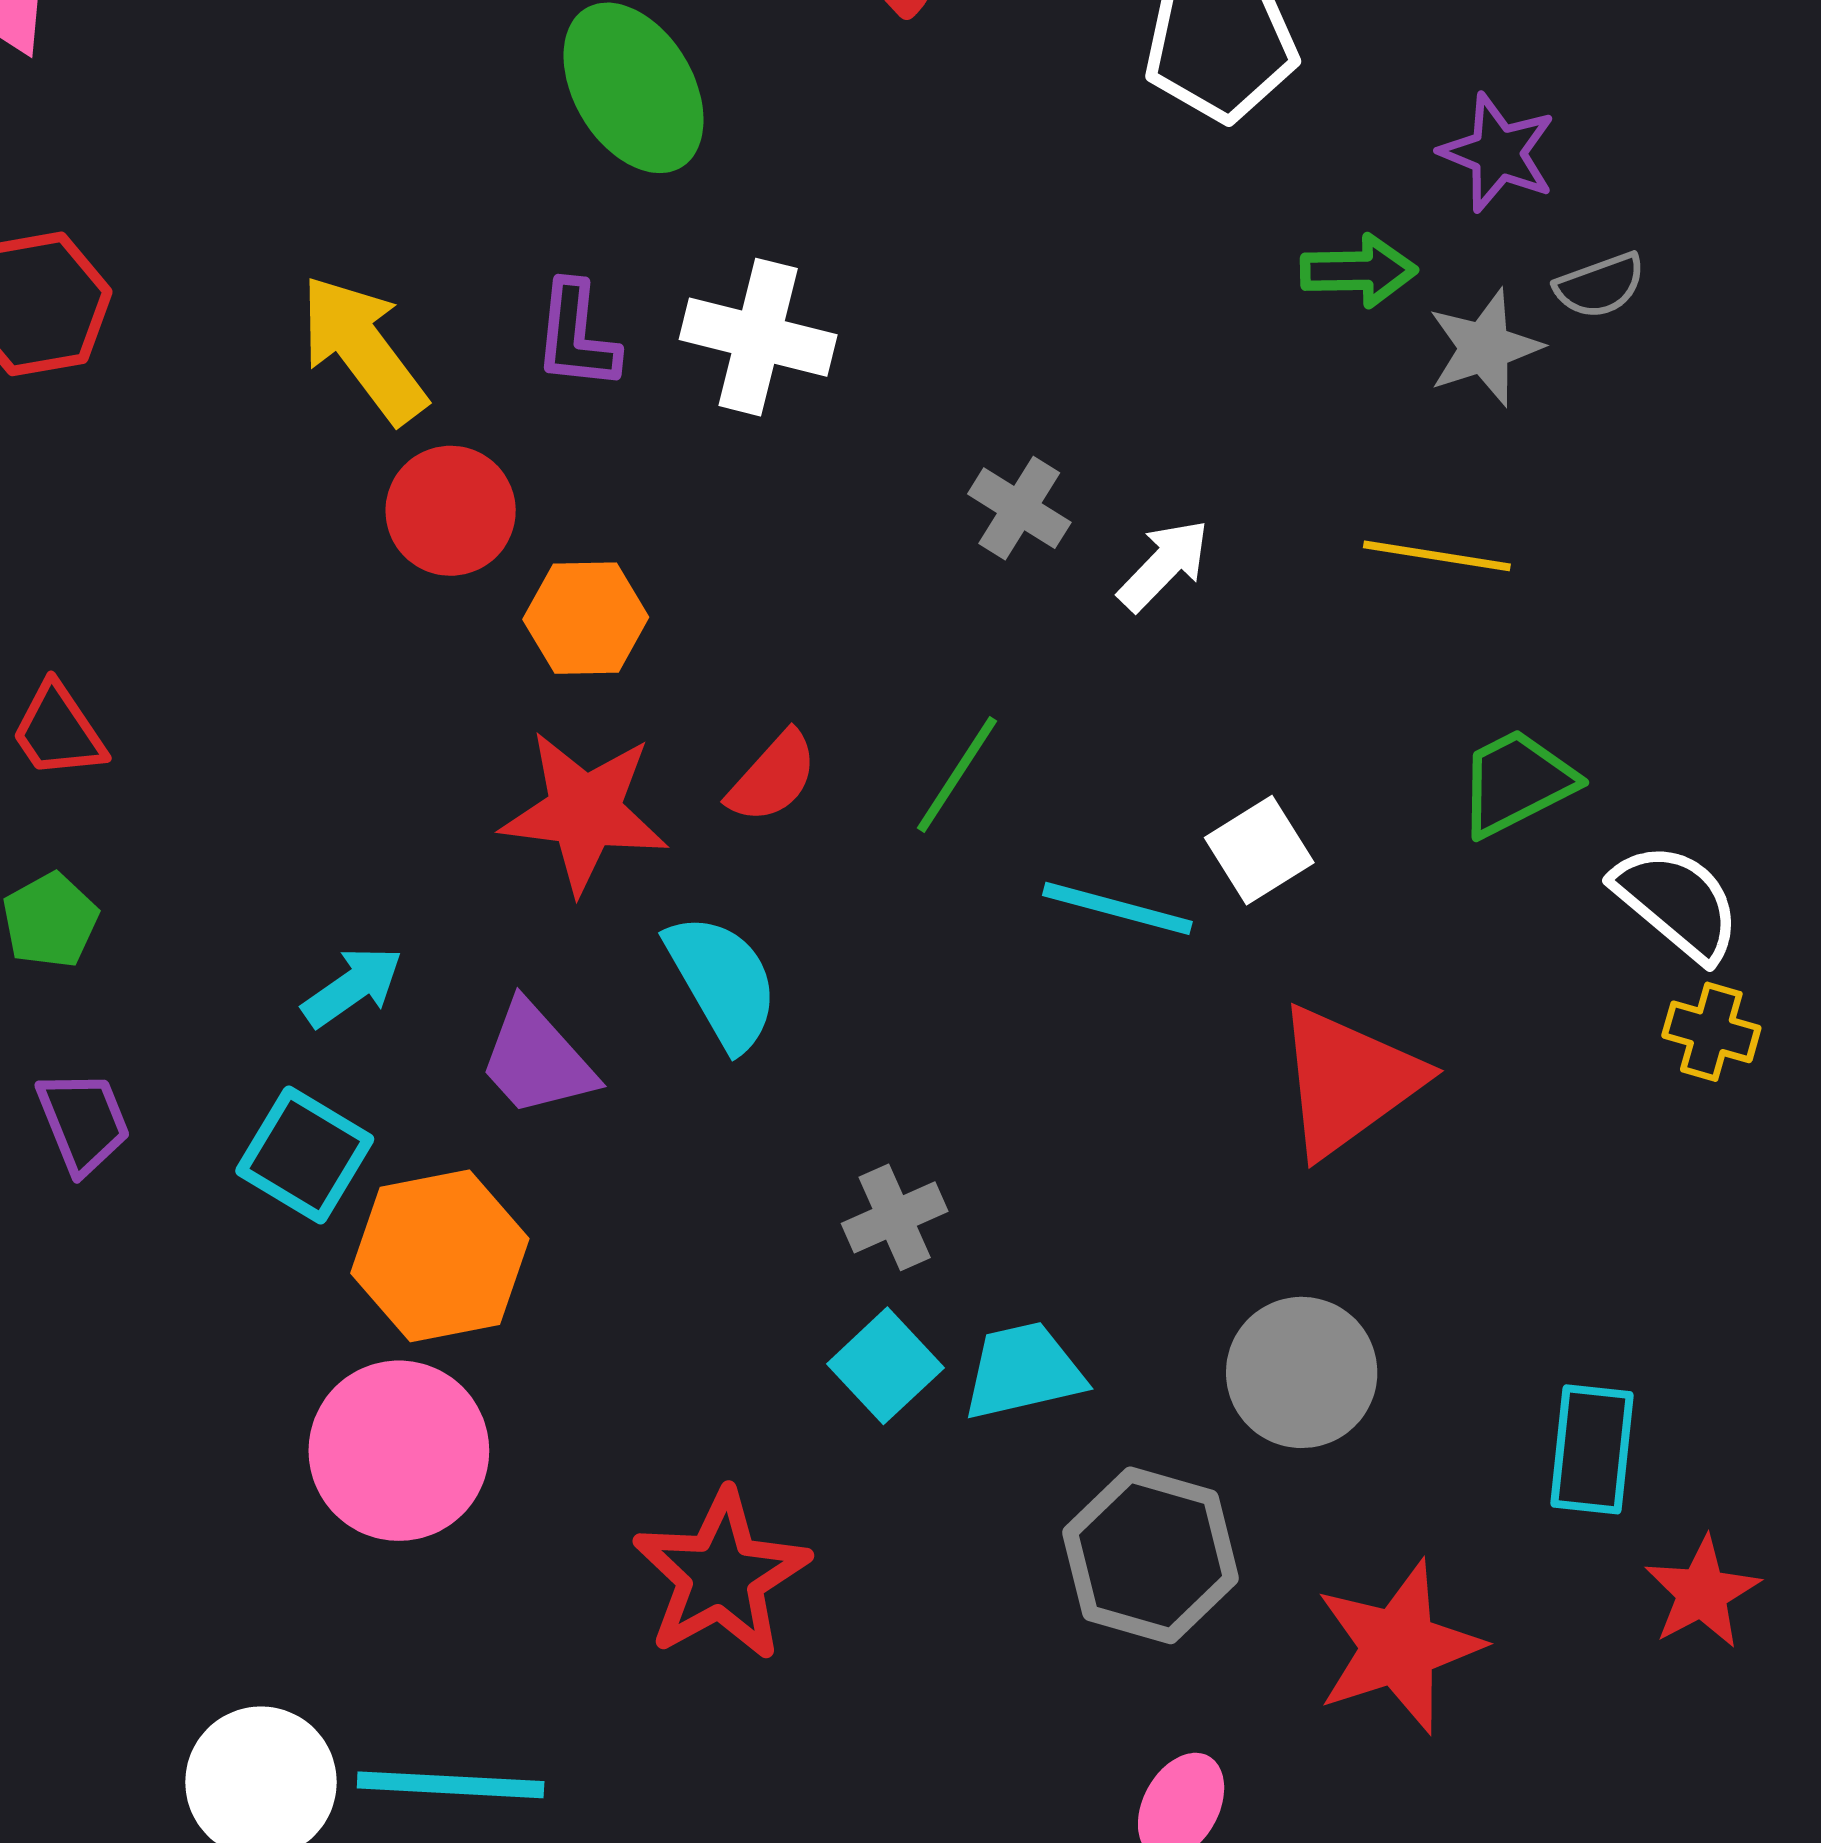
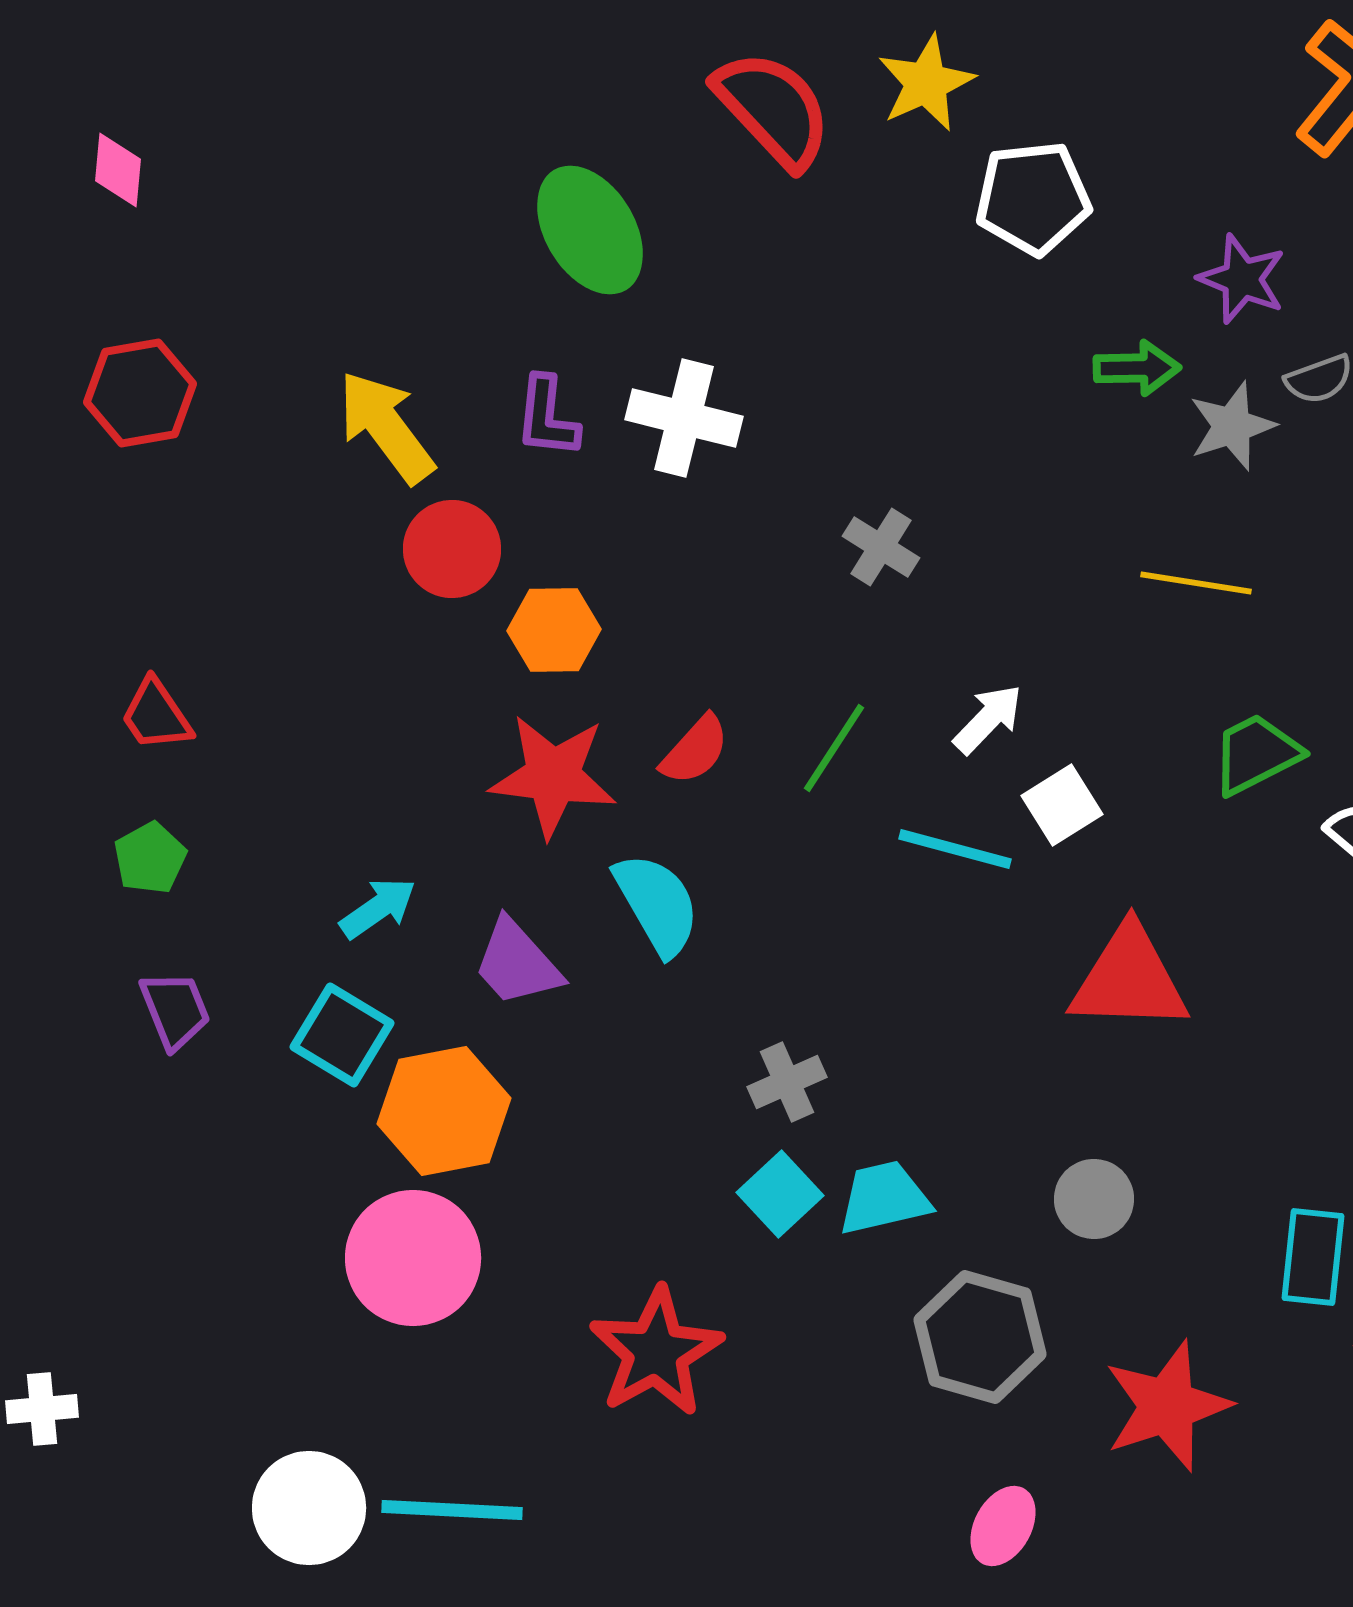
white arrow: (1164, 565) -> (988, 719), moved
red triangle: (1348, 1081) -> (1129, 979), turned 38
gray circle: (1302, 1372) -> (1094, 1199), size x0.7

